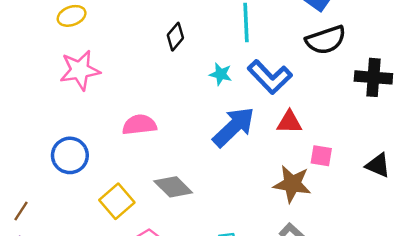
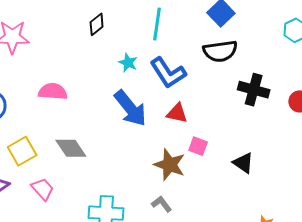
blue arrow: (234, 127) -> (130, 108), turned 84

